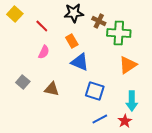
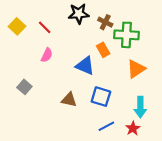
yellow square: (15, 14) -> (17, 26), moved
orange rectangle: (72, 41) -> (103, 50), moved
brown triangle: (52, 89) -> (69, 100), moved

